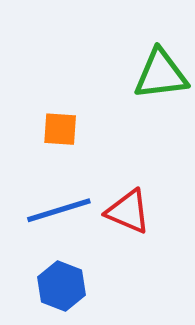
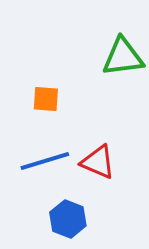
blue hexagon: (61, 286) -> (68, 219), moved

